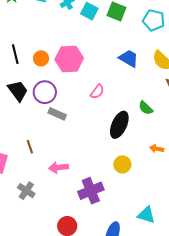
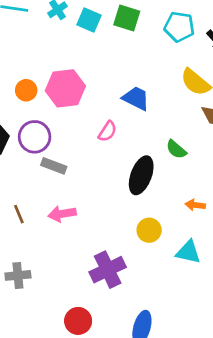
blue trapezoid: (129, 58) -> (136, 98), moved
pink arrow: (58, 167) -> (62, 214), moved
gray cross: (26, 191) -> (18, 275), turned -36
cyan triangle: (146, 215) -> (188, 252), moved

